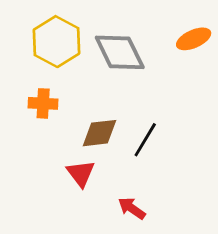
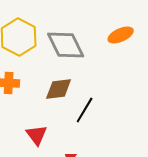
brown diamond: (99, 133) -> (59, 89), moved

